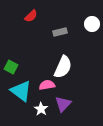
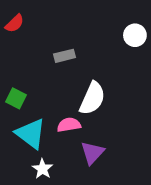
red semicircle: (31, 16) -> (15, 23), moved
gray rectangle: (60, 32) -> (64, 56), moved
white star: (41, 109) -> (42, 169), moved

